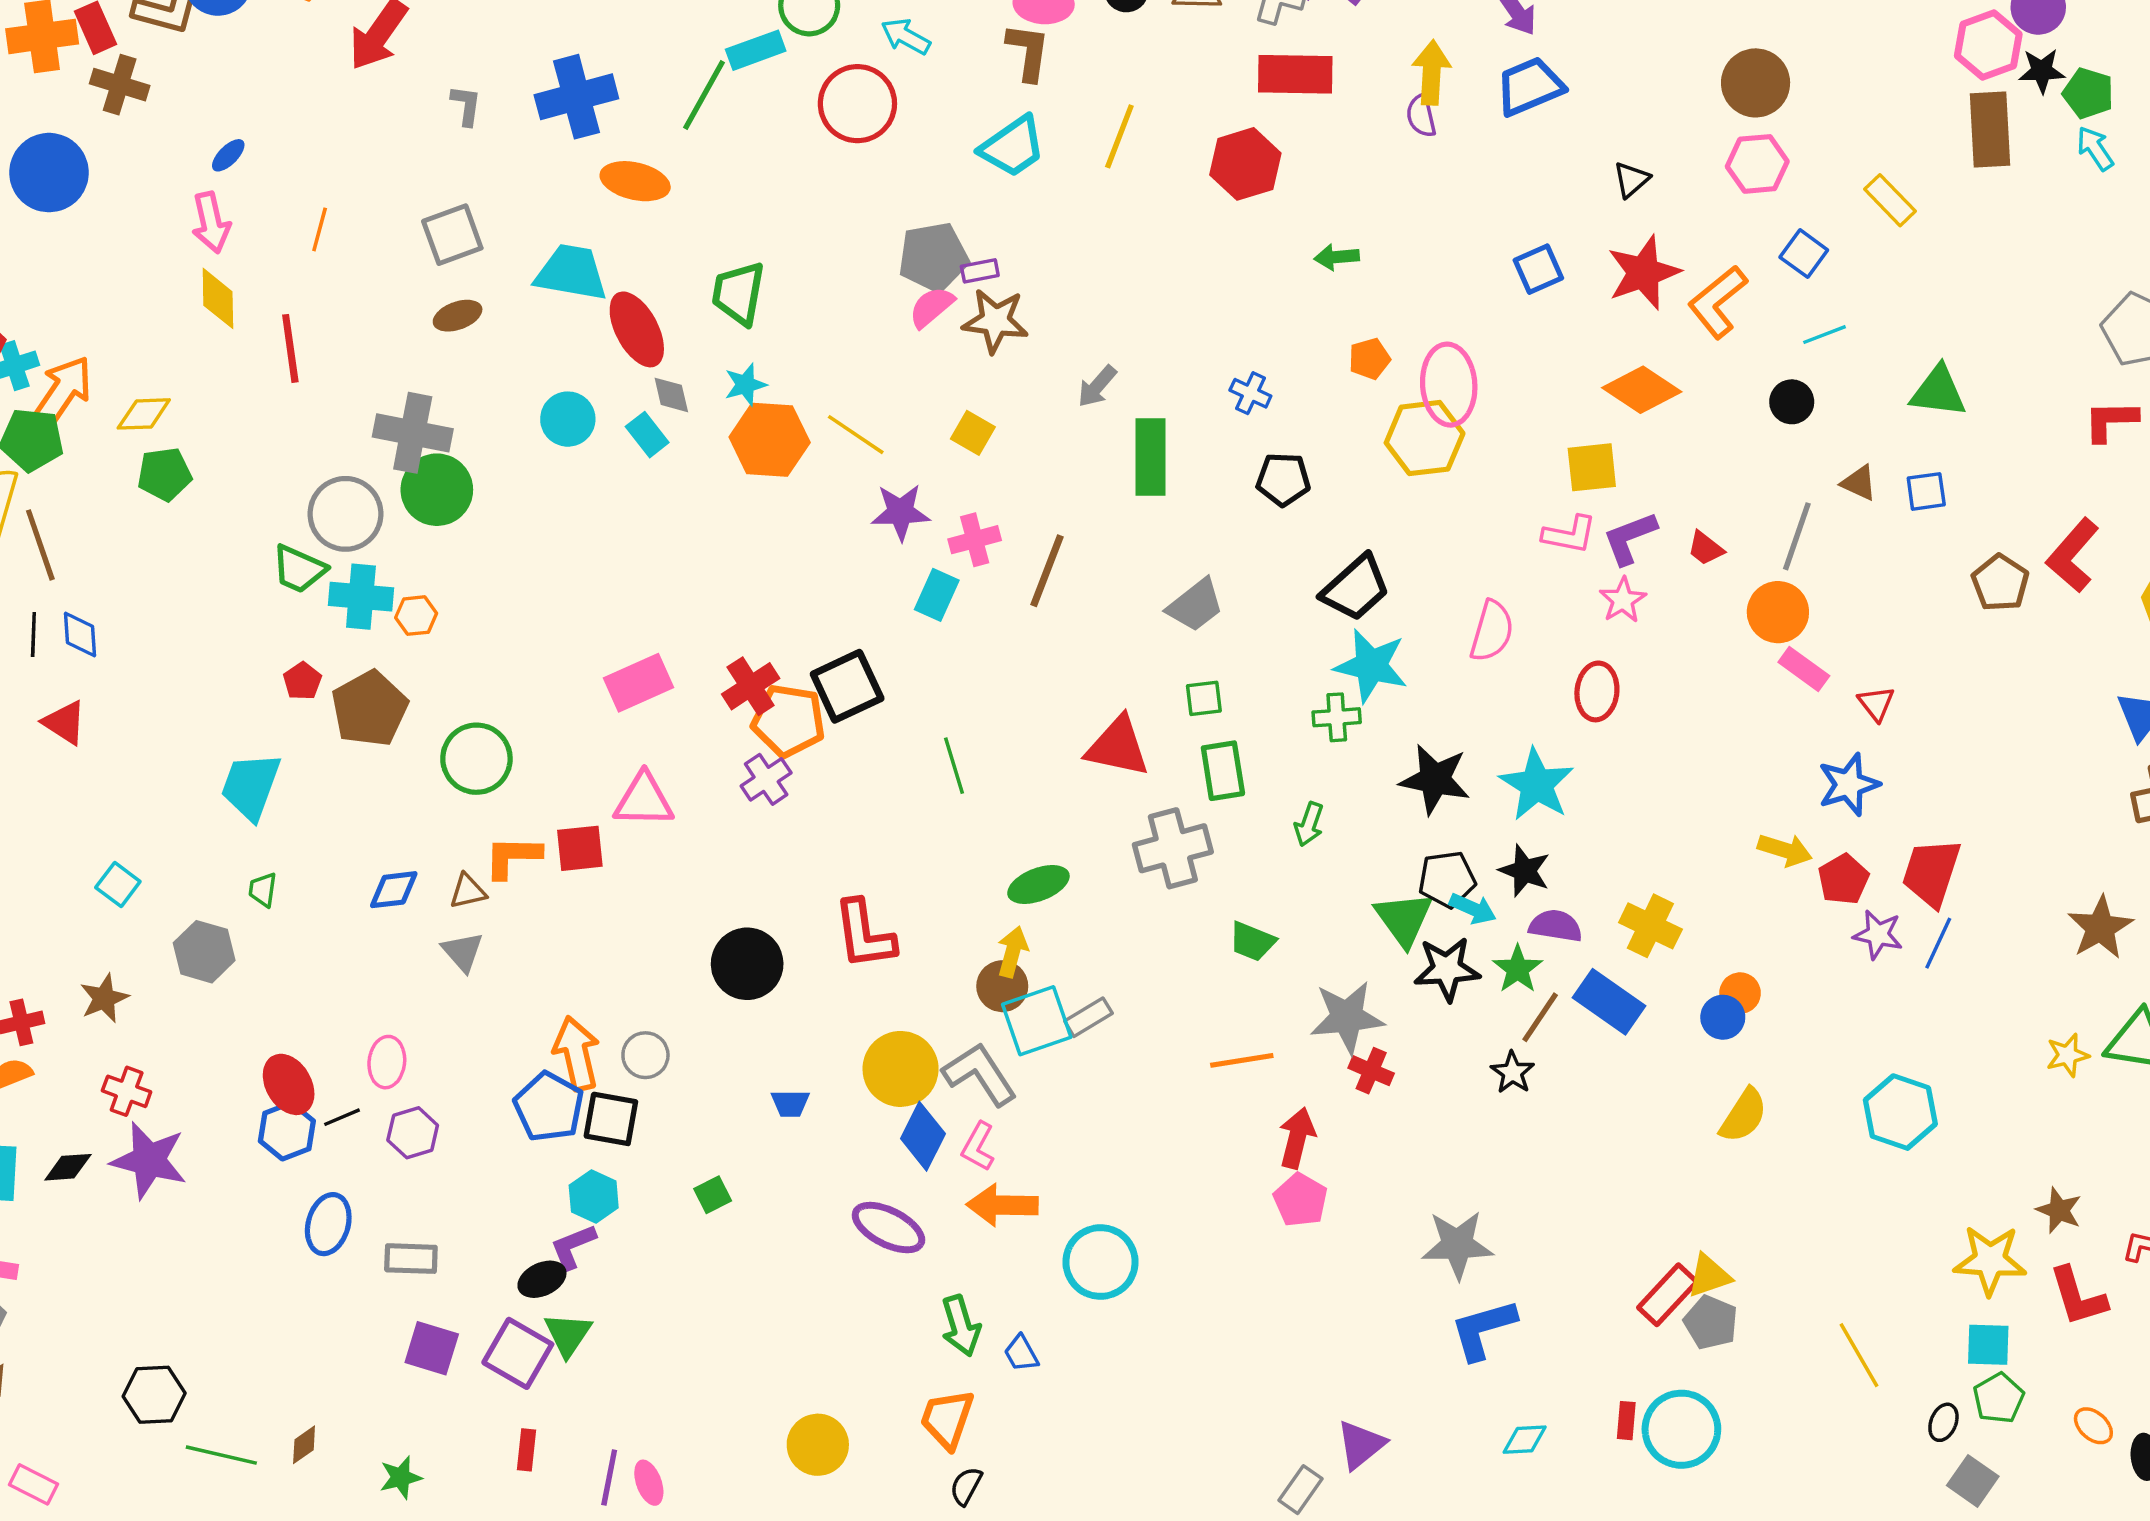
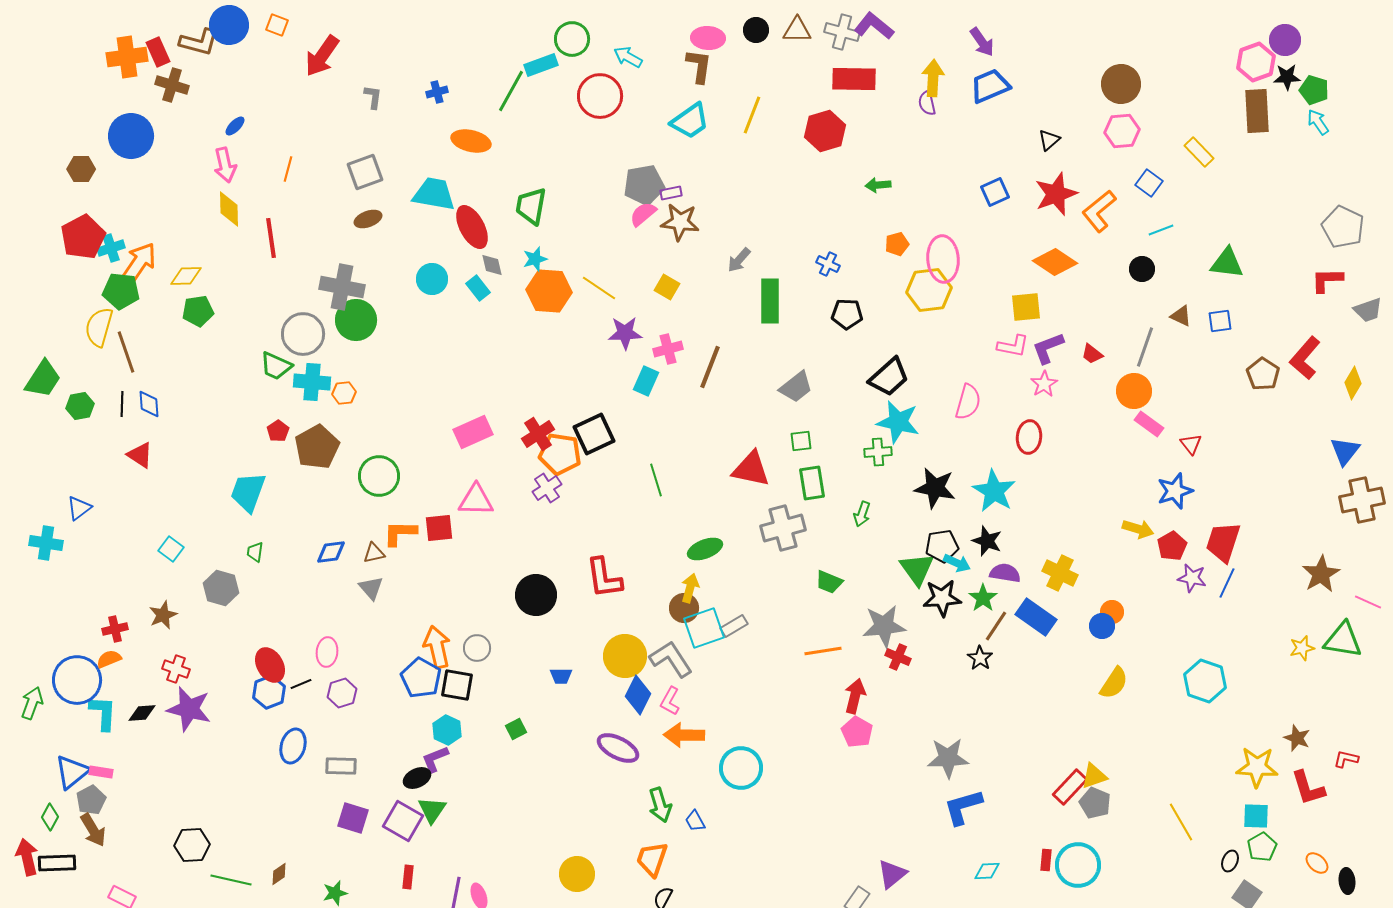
blue cross: (576, 97) -> (437, 92), size x0.5

